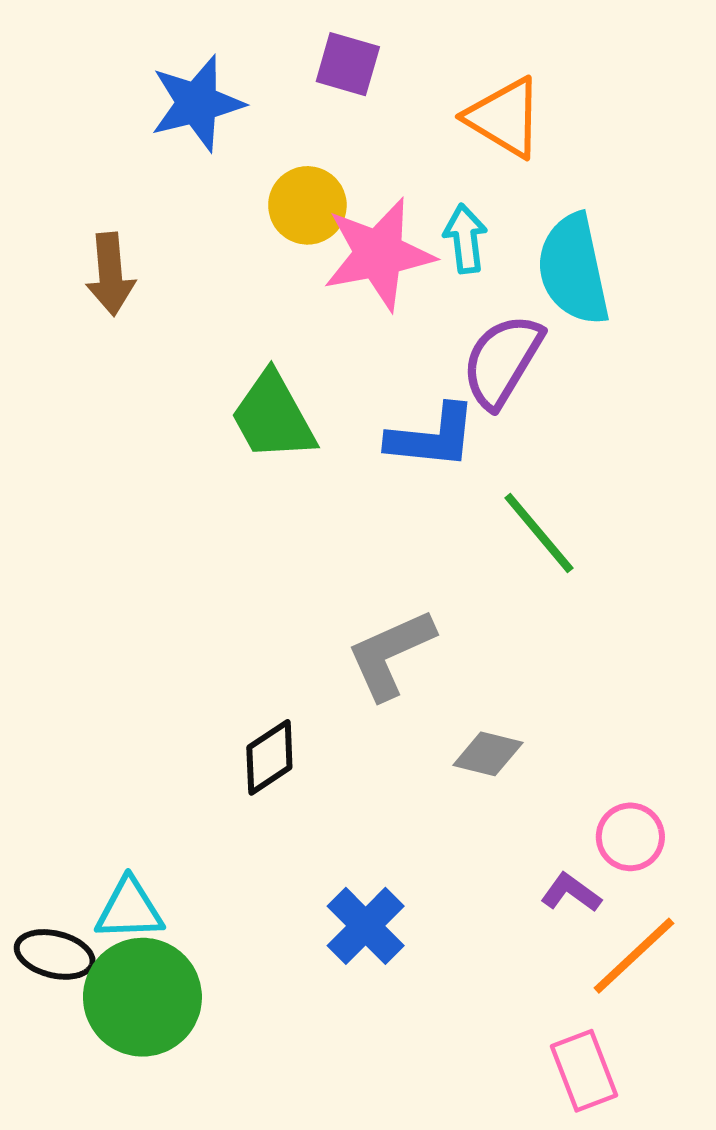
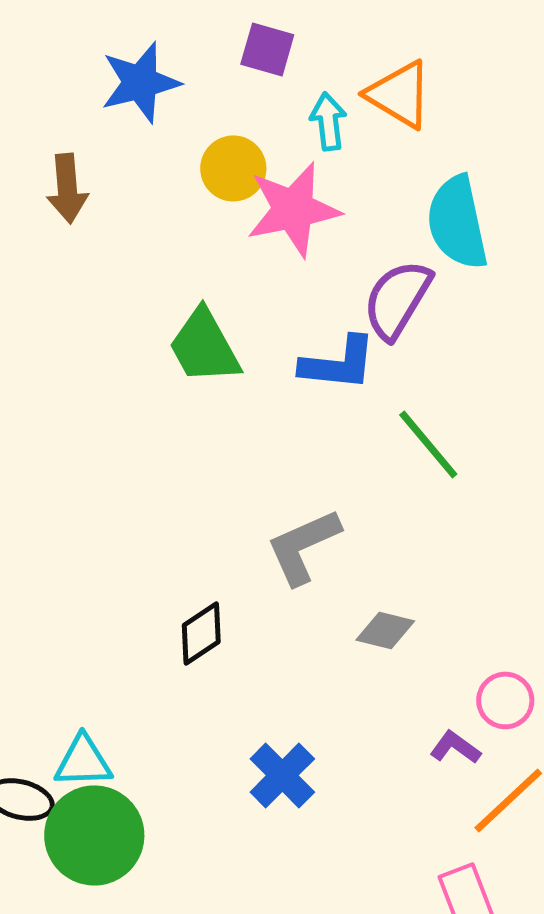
cyan arrow: (465, 239) -> (328, 121), moved
brown arrow: (110, 274) -> (67, 188), moved

